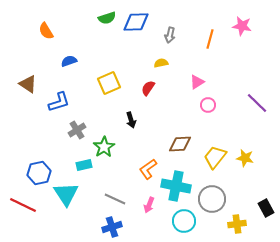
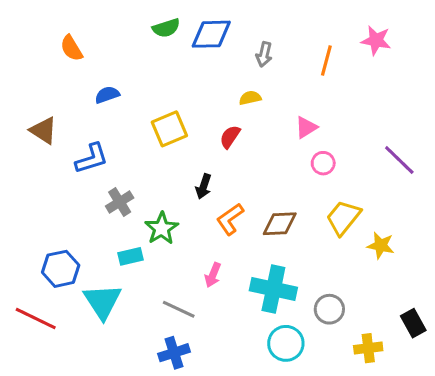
black arrow: (131, 120) -> (204, 186), turned 35
yellow trapezoid: (215, 157) -> (343, 218), moved
orange L-shape: (148, 169) -> (230, 219), moved
gray circle: (212, 199) -> (329, 309), size x0.7
pink arrow: (149, 205) -> (213, 275), moved

